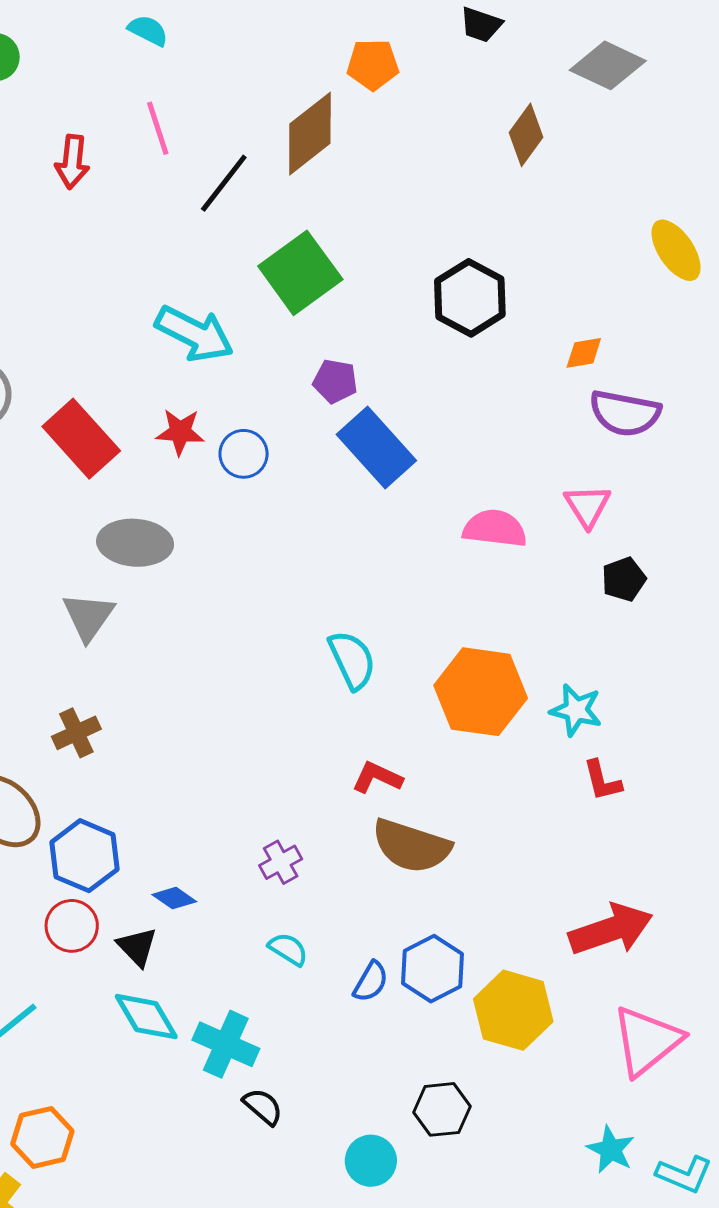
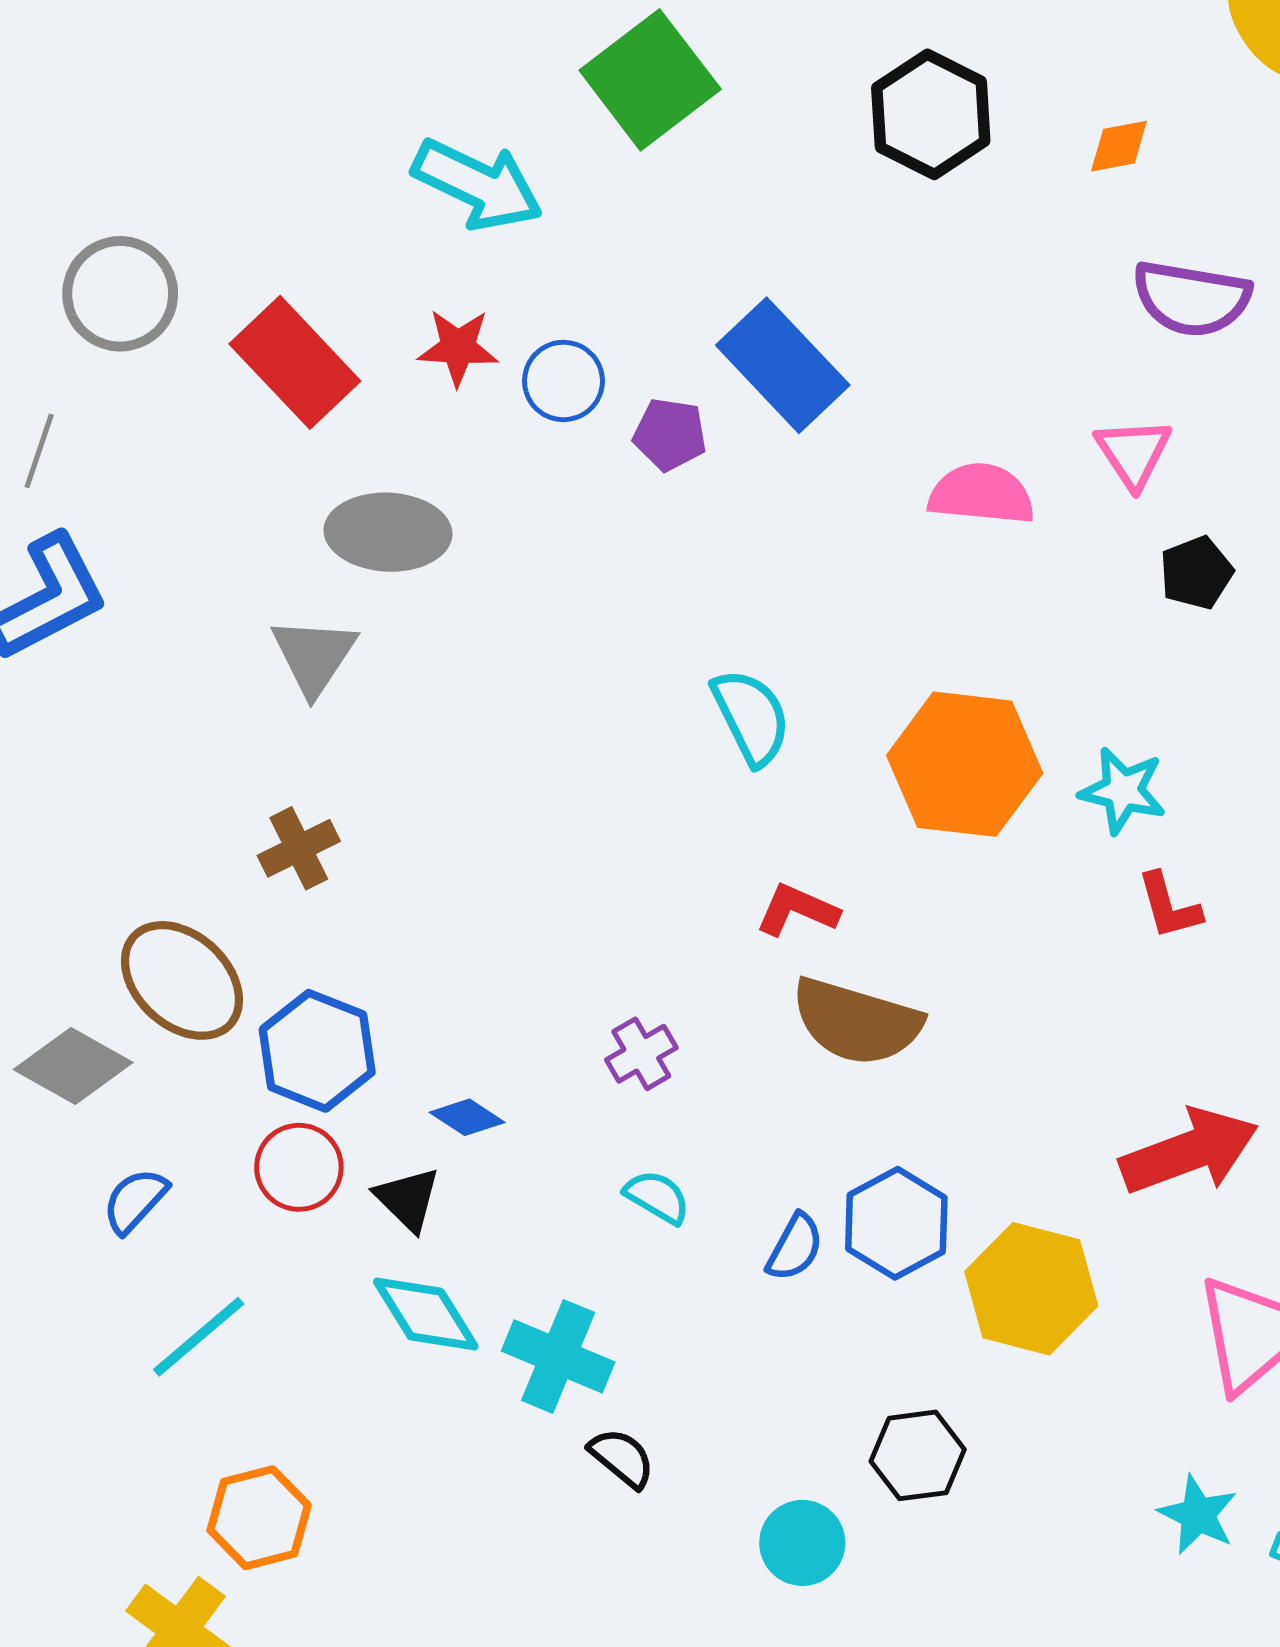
orange diamond: (584, 353) -> (1119, 146), moved
purple pentagon: (335, 381) -> (670, 434), moved

